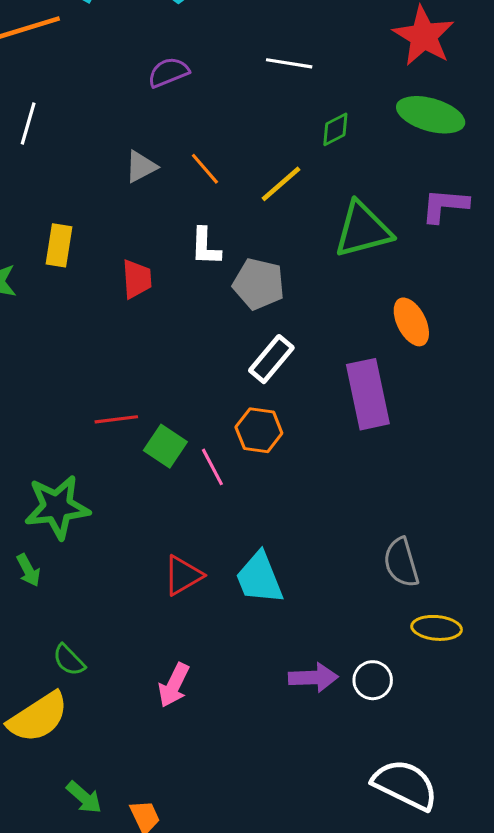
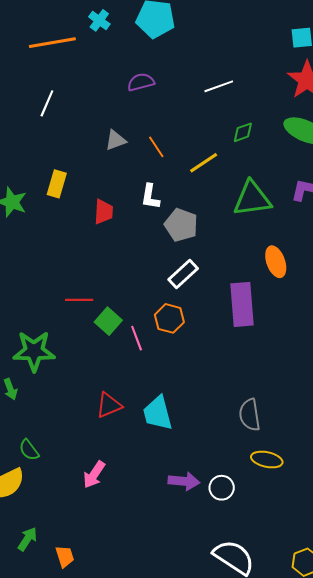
white line: (289, 63) -> (219, 86), turned -36
green arrow: (84, 797) -> (27, 539), turned -105

